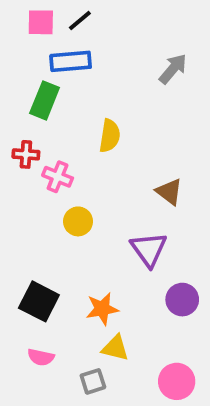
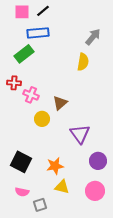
green rectangle: (45, 100) -> (24, 54), turned 30
yellow semicircle: (110, 136) -> (83, 62), moved
brown triangle: (169, 192) -> (60, 103), moved, turned 42
gray square: (93, 381) -> (40, 205), moved
pink circle: (177, 381) -> (95, 191), moved

